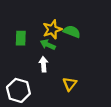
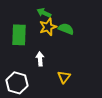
green rectangle: (21, 38) -> (19, 35), size x1.5
green arrow: (48, 45) -> (44, 13), moved

